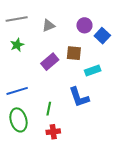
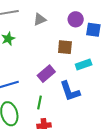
blue square: (102, 36) -> (93, 30), turned -35
purple rectangle: (50, 62) -> (46, 74), moved

